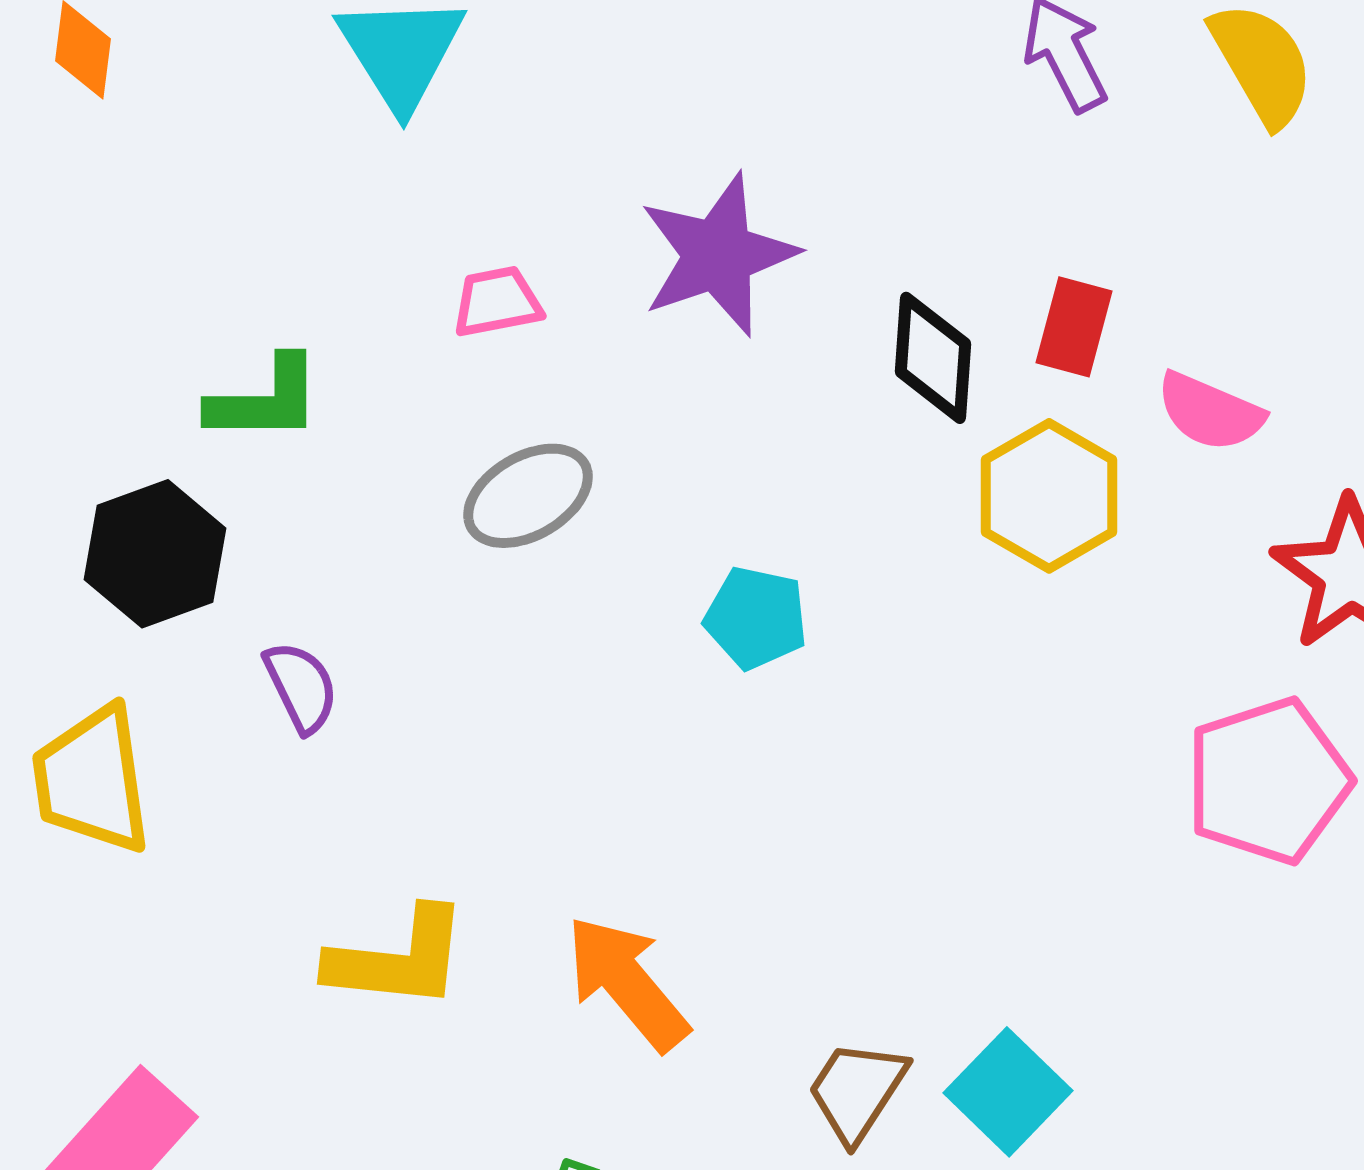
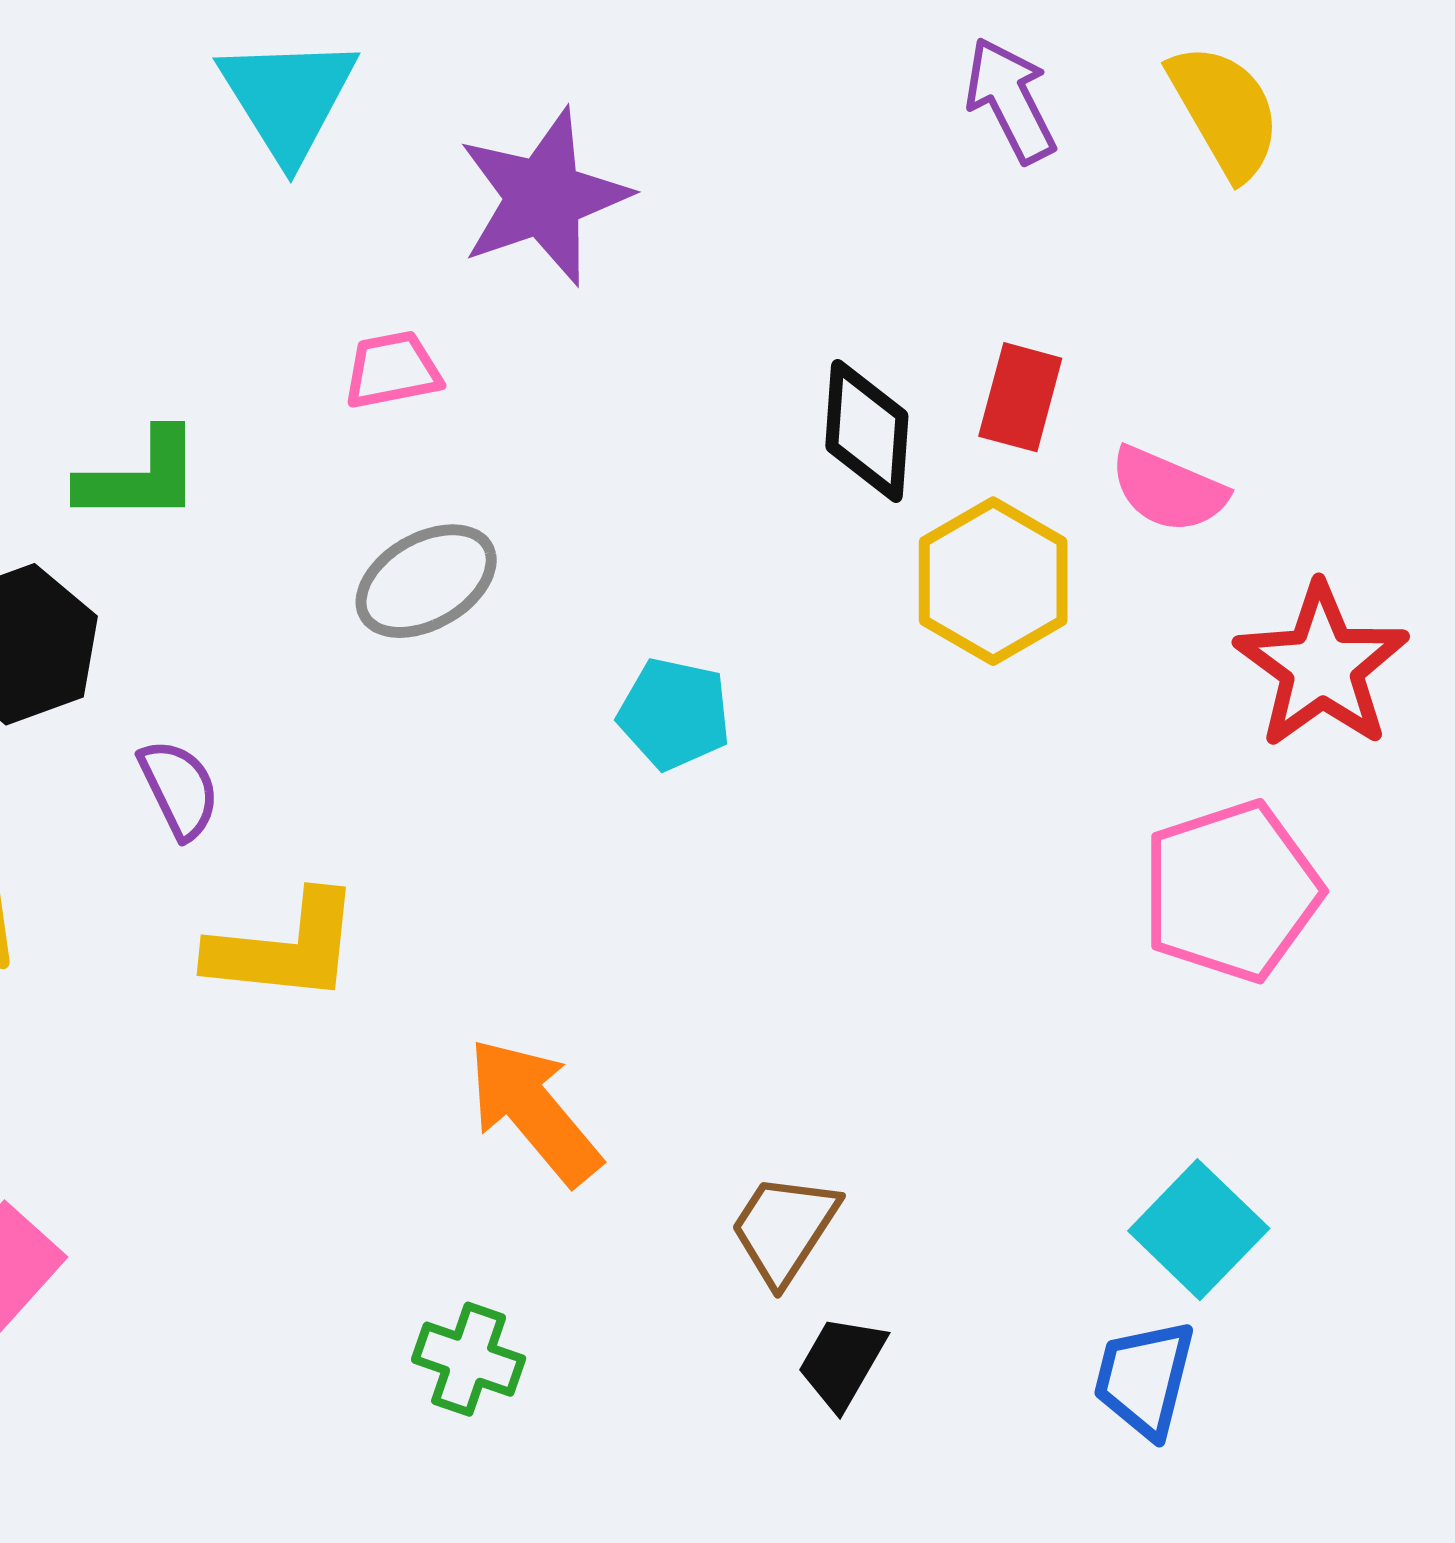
purple star: (718, 255) -> (544, 197), moved
yellow L-shape: (398, 959) -> (285, 948), moved
cyan square: (1008, 1092) -> (1199, 1230), moved

